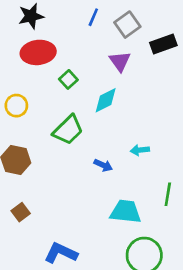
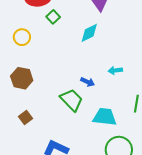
green square: (68, 79) -> (53, 17), moved
green trapezoid: (68, 130) -> (72, 100), moved, turned -90

